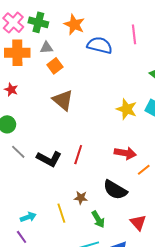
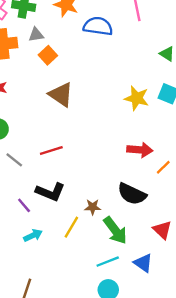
red line: (78, 155) -> (51, 151), moved, turned 60
black L-shape: (49, 159) -> (50, 192), moved
yellow line: (61, 213) -> (71, 227), turned 54
green arrow: (98, 219) -> (115, 230), size x1.4
purple line: (22, 237) -> (24, 205), moved

